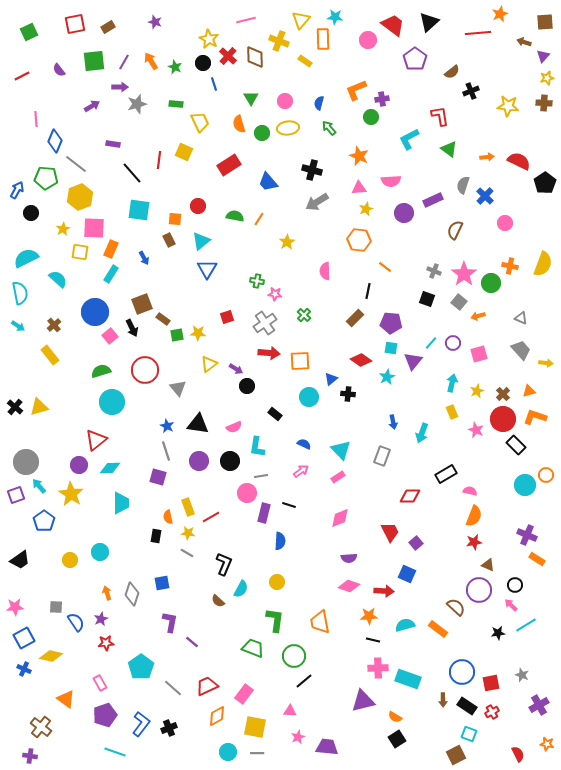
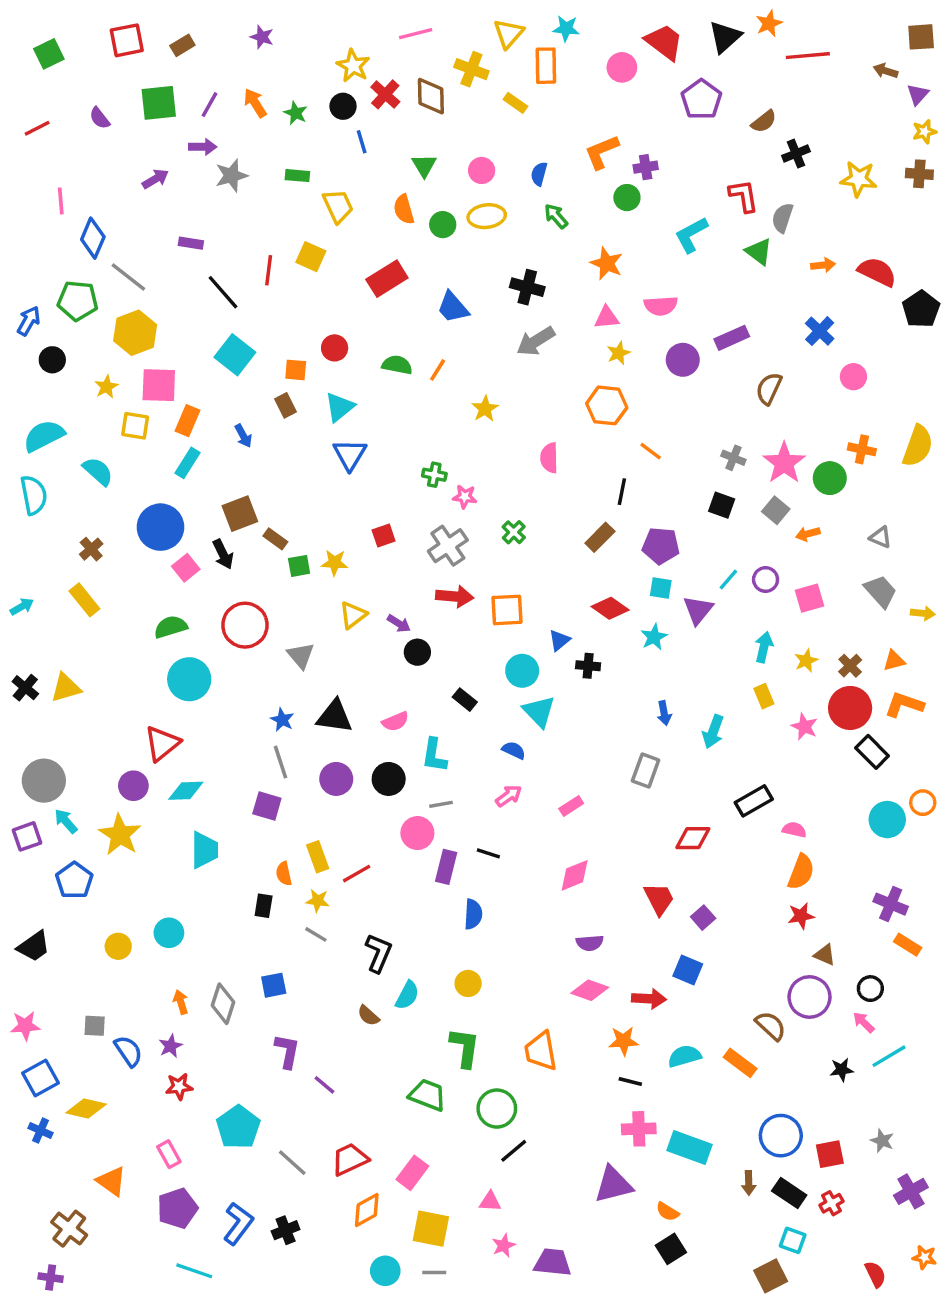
orange star: (500, 14) -> (769, 23), moved
gray semicircle: (463, 185) -> (782, 218), moved
cyan square: (139, 210) -> (235, 355), turned 30
cyan arrow: (18, 326) -> (22, 607), moved, turned -64
cyan triangle: (341, 450) -> (539, 711), moved

